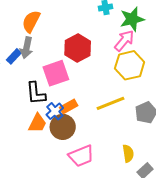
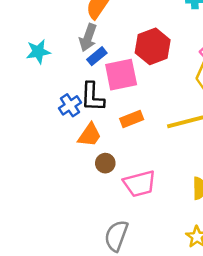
blue rectangle: (14, 56) -> (97, 56), moved
blue cross: (55, 111) -> (70, 105), moved
brown circle: (63, 127) -> (105, 163), moved, size x0.6

